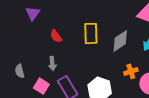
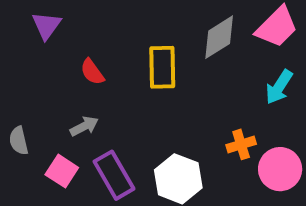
gray diamond: (120, 41) -> (219, 37), moved
gray arrow: (52, 63) -> (84, 126), turned -112

